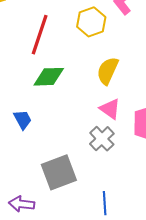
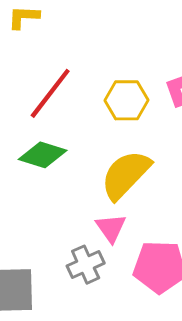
yellow semicircle: (108, 71) -> (126, 175), size x1.4

